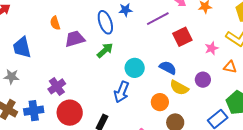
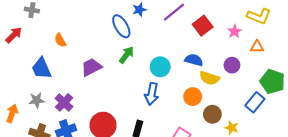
orange semicircle: (55, 23) -> (60, 40), moved
purple trapezoid: (75, 39) -> (91, 67), moved
purple cross: (57, 86) -> (64, 102), moved

